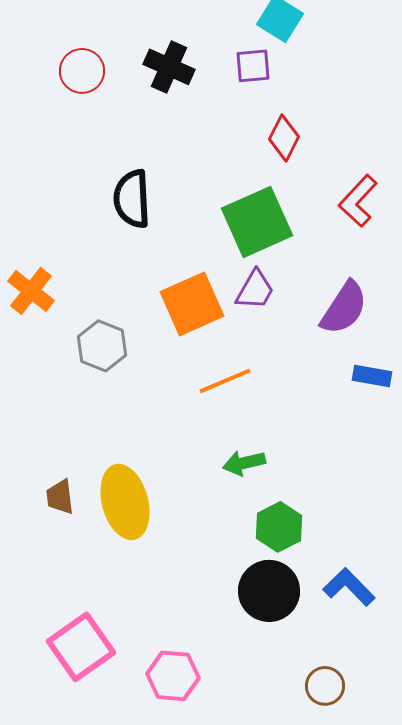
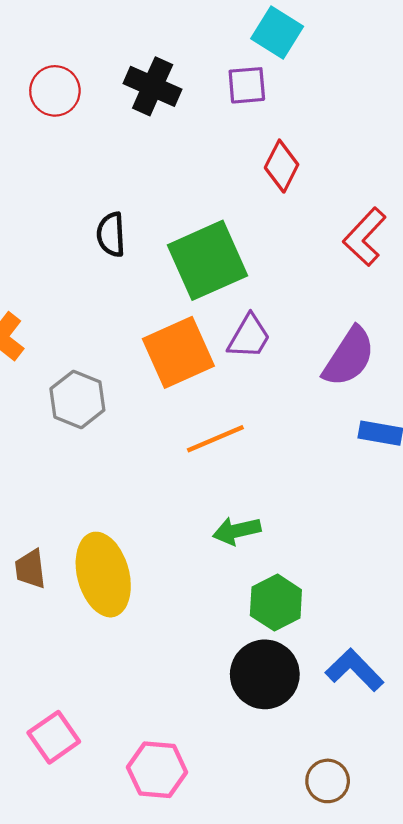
black semicircle: (132, 199) -> (111, 235), size x0.7
green square: (257, 222) -> (208, 260), moved
pink square: (81, 647) -> (54, 737), size x0.7

